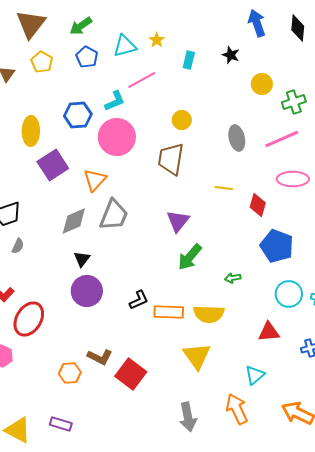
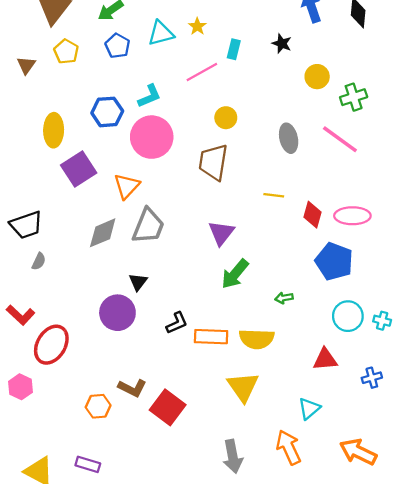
pink line: (142, 80) -> (202, 72), moved
pink line: (282, 139) -> (340, 139), turned 60
pink ellipse: (293, 179) -> (352, 216), moved
black triangle: (82, 259) -> (138, 282), moved

